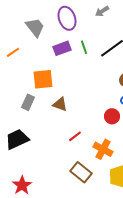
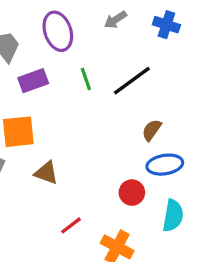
purple rectangle: (62, 48) -> (33, 81), moved

